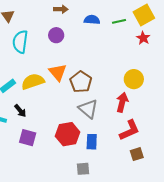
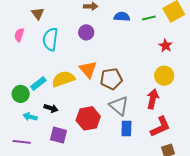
red star: (143, 38) -> (166, 46), moved
brown pentagon: (81, 82) -> (111, 79), turned 30
black arrow: (20, 111) -> (51, 108), turned -32
red hexagon: (68, 134) -> (88, 118), moved
blue rectangle: (92, 142) -> (126, 129), moved

